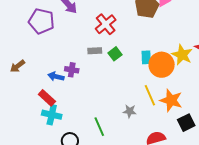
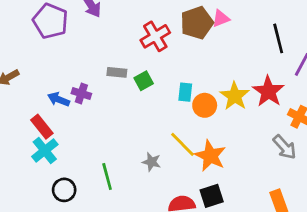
red cross: (106, 24) -> (155, 36), moved
orange circle: (162, 65) -> (205, 105), size x0.7
yellow line: (150, 95) -> (182, 144), turned -30
cyan cross: (52, 115) -> (45, 150), turned 30
black square: (186, 123) -> (212, 196), moved

